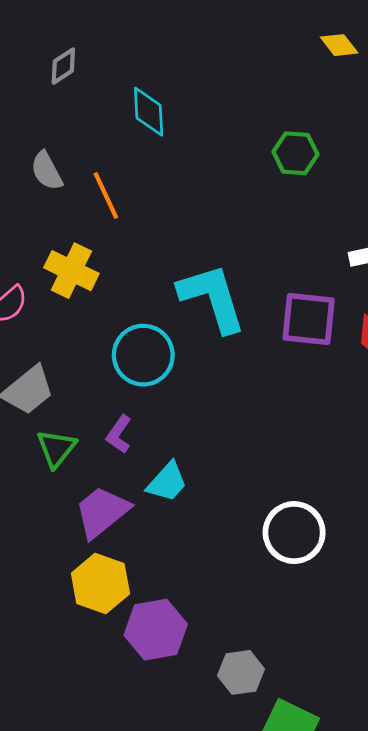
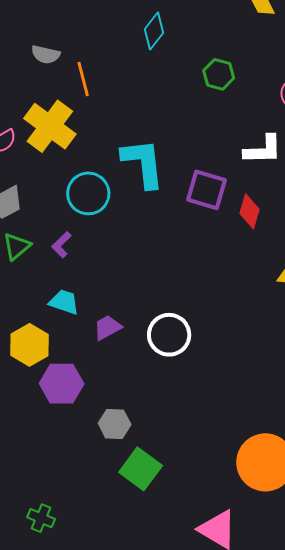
cyan diamond: (149, 112) -> (154, 31), moved, turned 30
gray semicircle: (47, 171) -> (46, 55), turned -60
yellow cross: (71, 271) -> (50, 126), size x1.4
cyan trapezoid: (167, 482) -> (64, 302), moved, turned -124
purple trapezoid: (102, 512) -> (107, 327), moved, size x0.7

